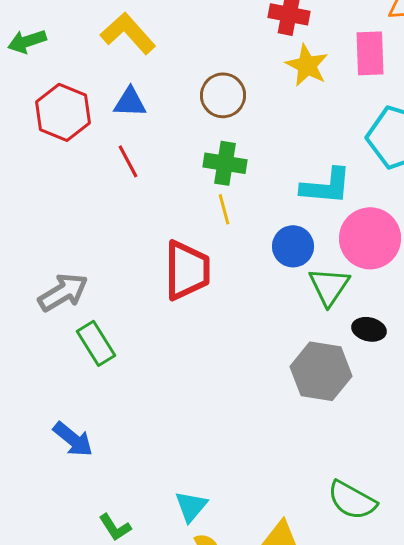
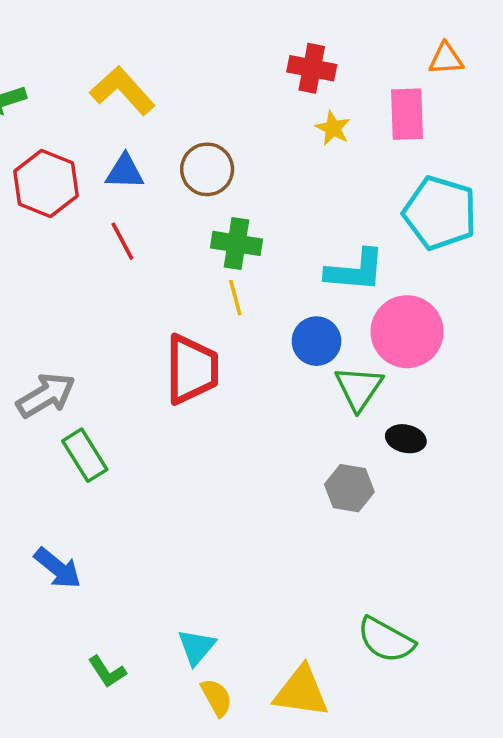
yellow star: (307, 65) -> (333, 128), size x0.7
brown circle: (223, 95) -> (207, 169), moved
gray hexagon: (321, 371) -> (349, 488), size x0.7

